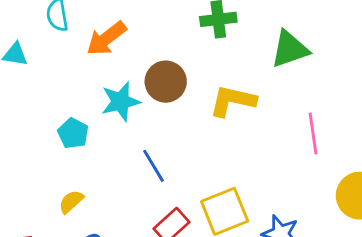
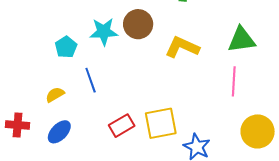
green triangle: (290, 49) -> (241, 40), moved
blue line: (153, 166) -> (91, 80), moved

